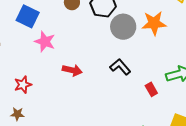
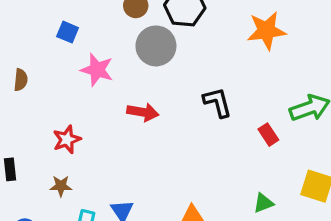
blue square: (28, 16) -> (68, 32), size x0.6
gray circle: (123, 27) -> (156, 46), moved
black L-shape: (120, 67) -> (217, 102), turned 30

